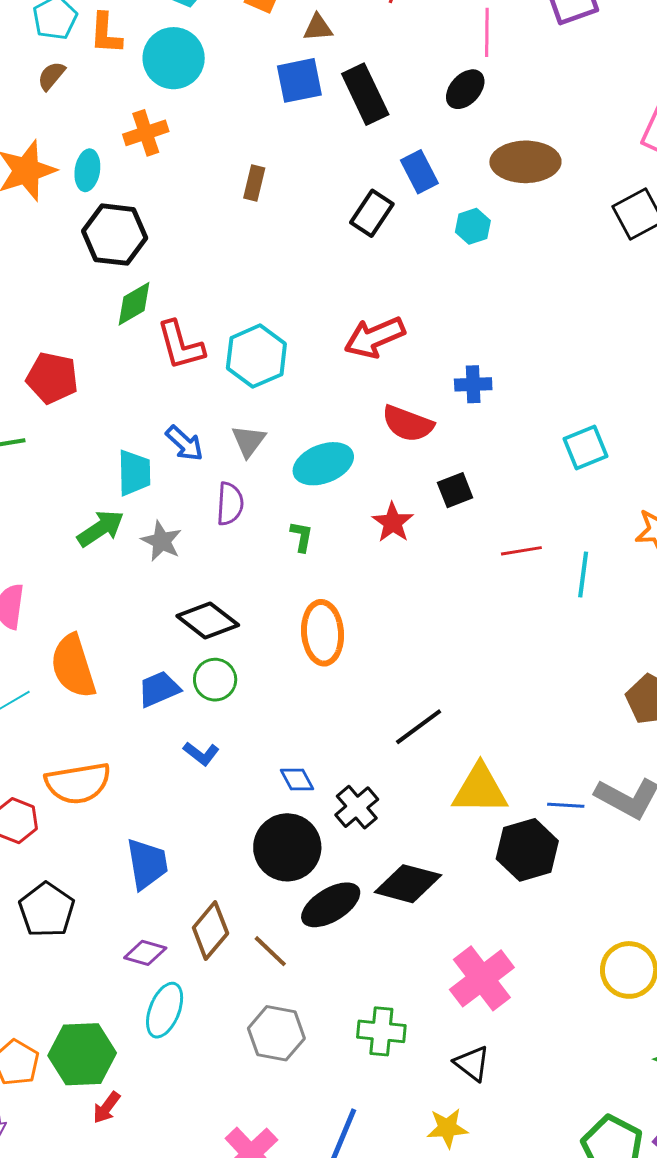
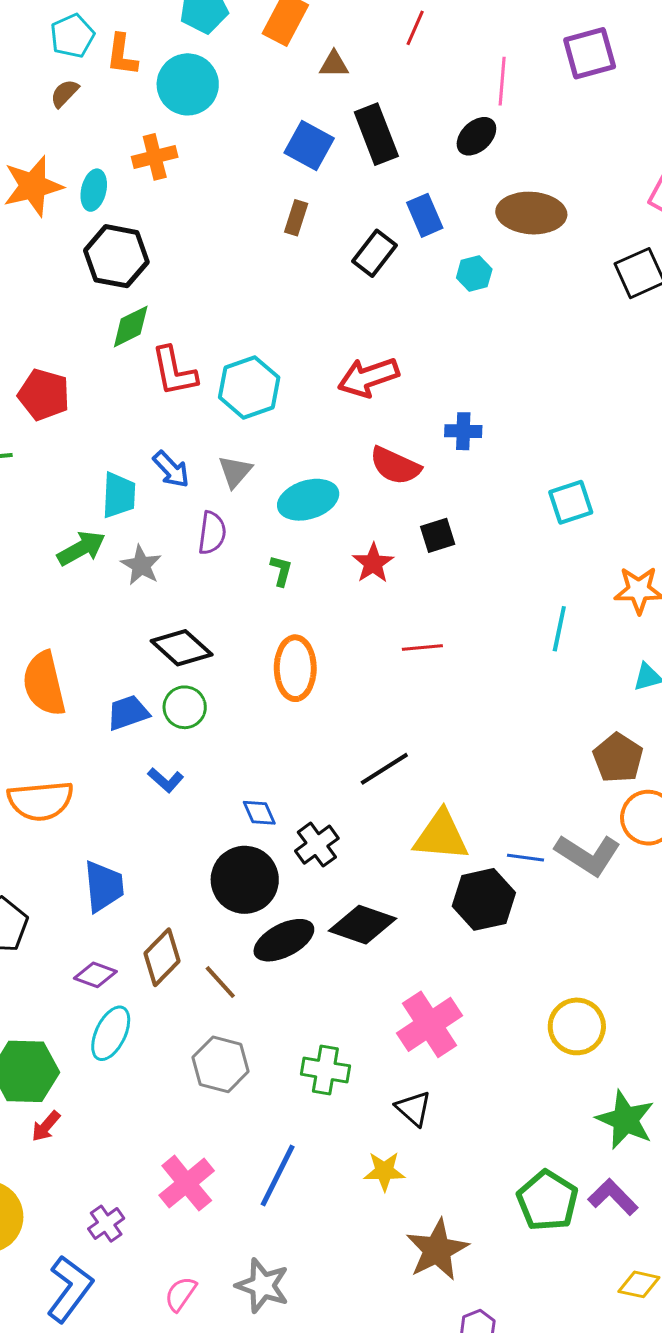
blue square: (299, 80) -> (309, 146), moved, turned 36
brown rectangle: (254, 183) -> (296, 218), moved
red line: (521, 551) -> (422, 648), moved

